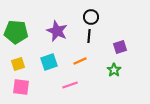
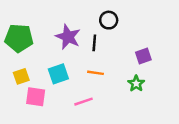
black line: (89, 36) -> (94, 43), moved
orange line: (80, 61) -> (95, 73), turned 32
pink square: (21, 87) -> (36, 97), moved

